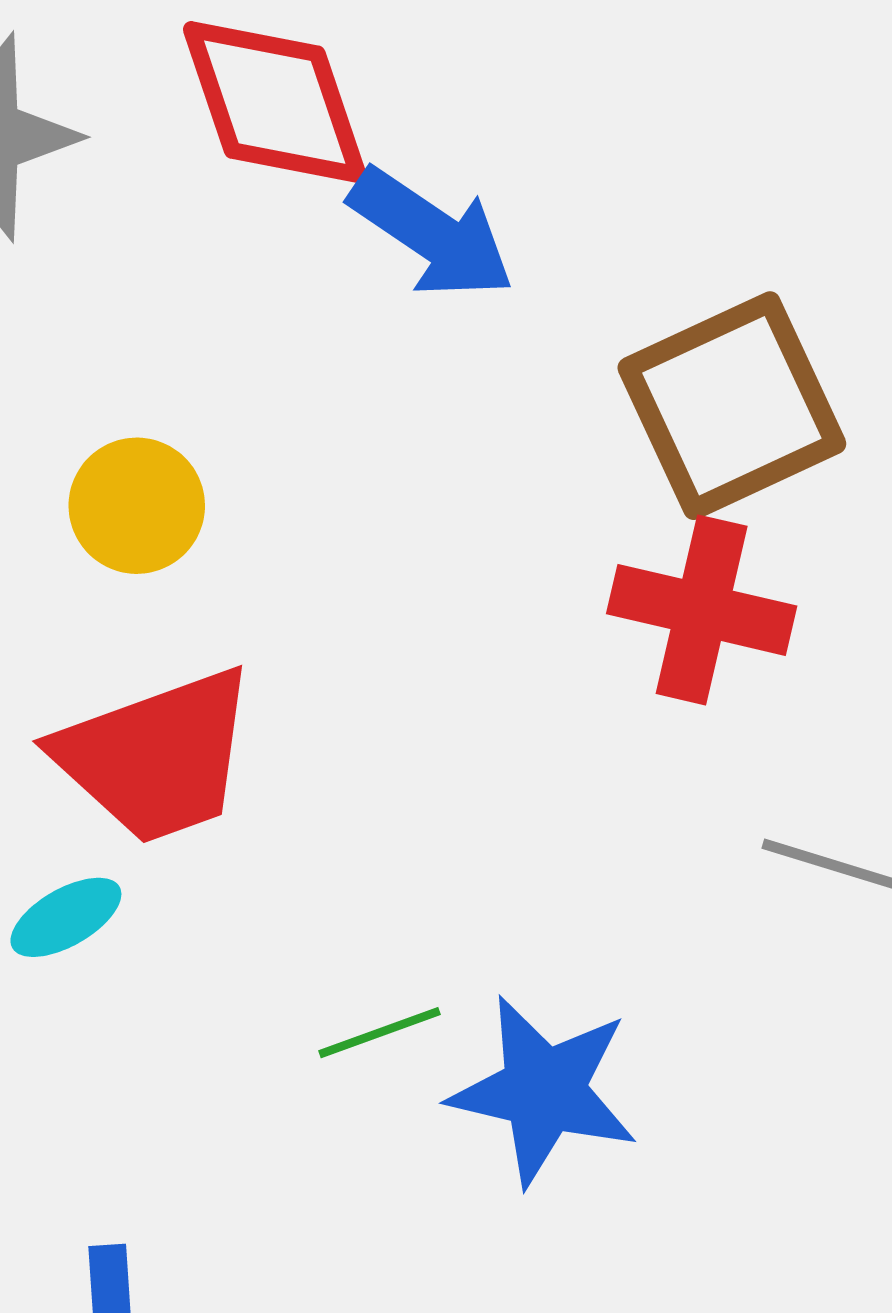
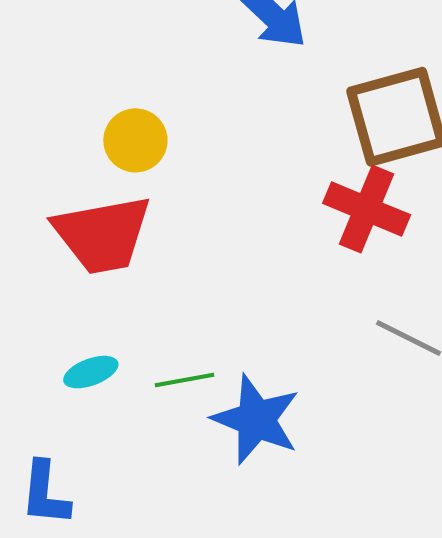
yellow circle: (137, 506) -> (135, 140), moved
cyan ellipse: (66, 917) -> (91, 372), moved

